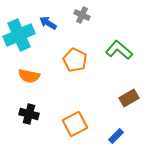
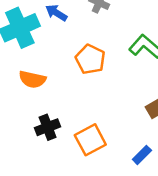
black cross: (29, 114) -> (48, 127), moved, turned -36

